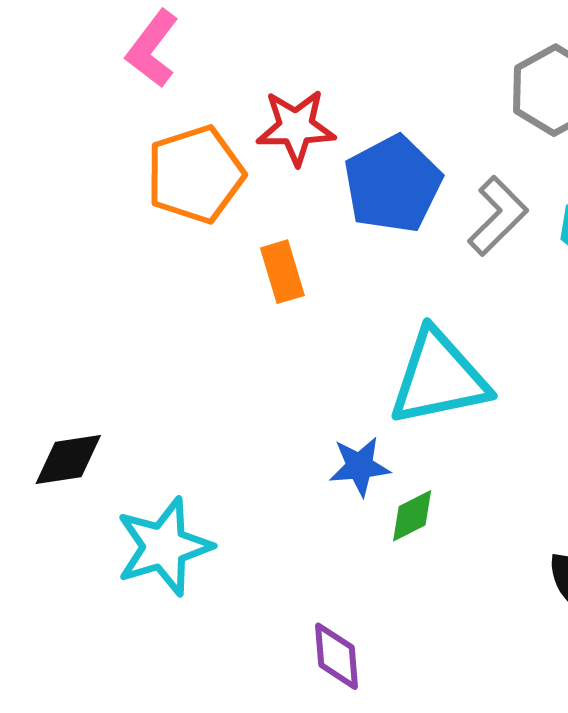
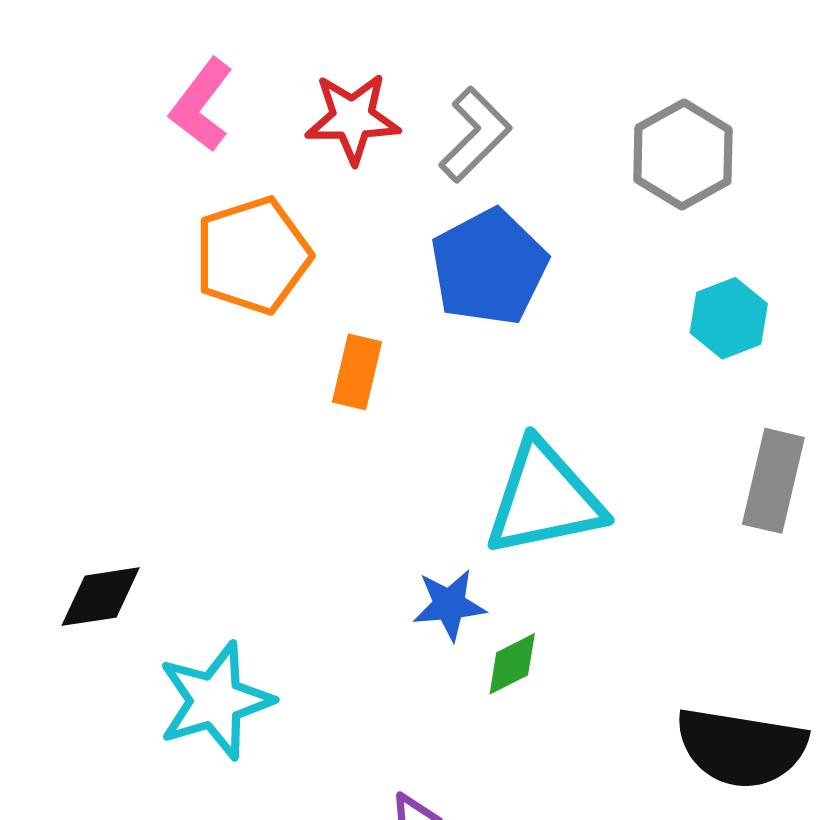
red star: (296, 127) -> (353, 118), moved
gray L-shape: (498, 216) -> (475, 135), moved
orange rectangle: (282, 272) -> (357, 372), turned 30

